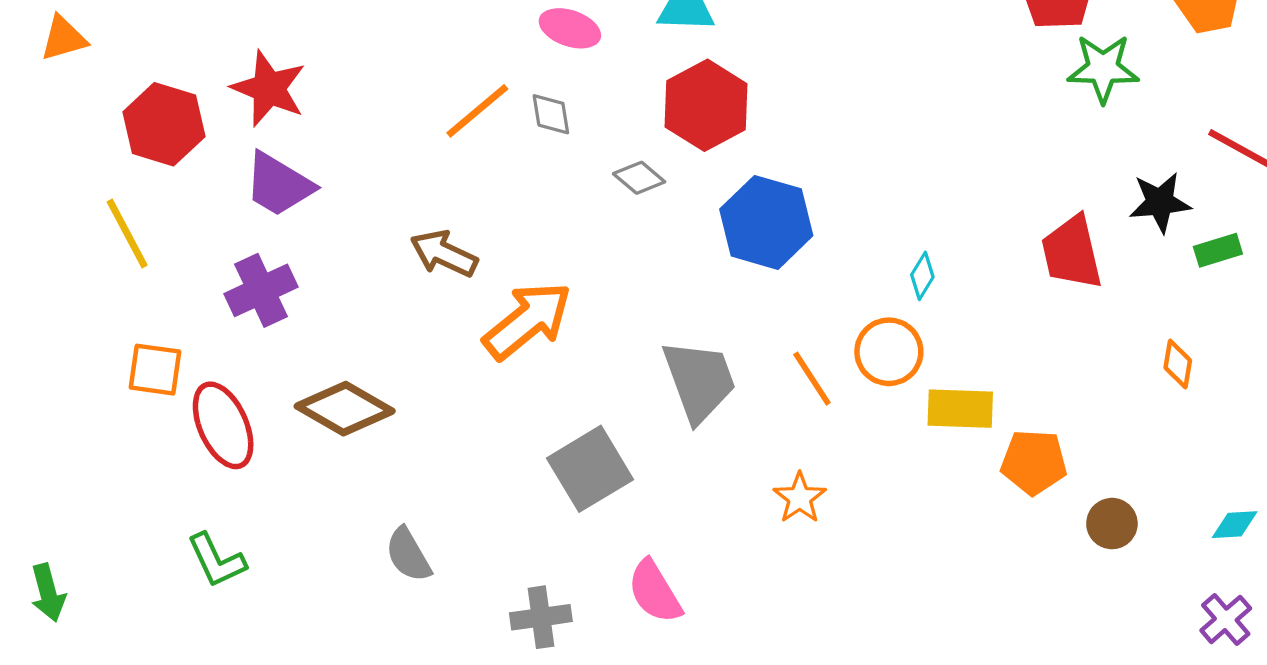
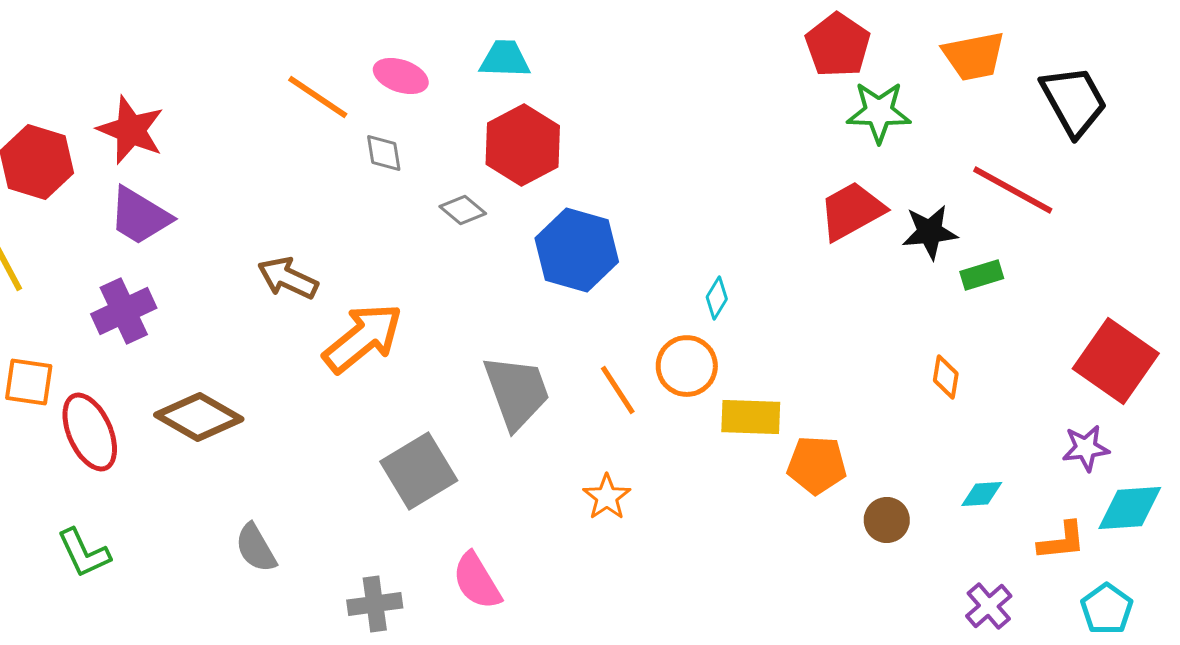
orange line: (477, 111) -> (318, 97), moved, turned 74
red trapezoid: (1072, 252) -> (852, 211), moved, turned 74
cyan diamond: (1235, 525) -> (982, 494), moved

